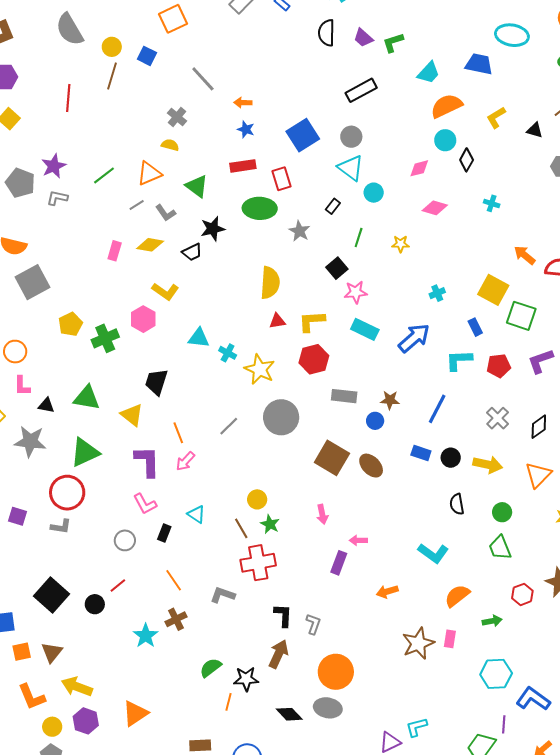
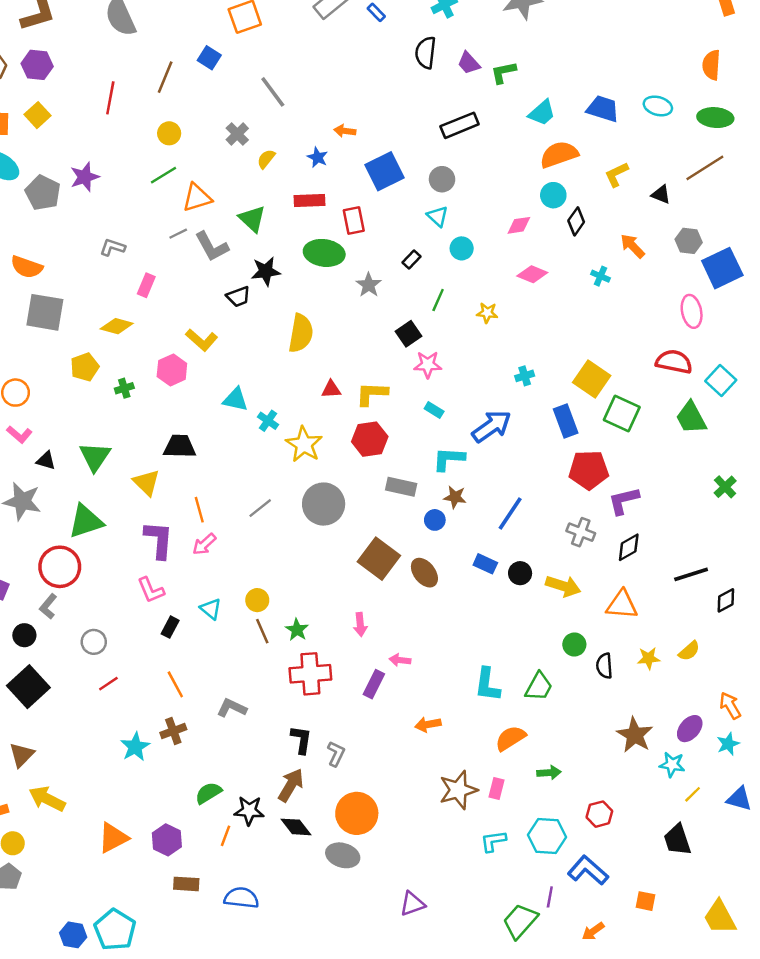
cyan ellipse: (512, 35) -> (658, 106), moved, size x0.7
yellow circle: (112, 47) -> (169, 133), moved
orange arrow: (243, 103) -> (345, 131), moved
yellow semicircle: (170, 145) -> (266, 159), moved, turned -72
cyan triangle: (351, 168) -> (437, 216), size x0.7
green line: (104, 175) -> (163, 175), moved
gray L-shape: (57, 198) -> (113, 247), moved
gray L-shape: (166, 213) -> (212, 247), size x1.4
yellow diamond: (150, 245) -> (117, 326), moved
orange arrow: (525, 255) -> (633, 246), moved
gray square: (32, 282) -> (45, 312), turned 32
yellow semicircle: (270, 283) -> (301, 333), moved
blue rectangle: (475, 327) -> (566, 421), size x1.5
cyan rectangle: (365, 329) -> (434, 410), size x0.6
green cross: (105, 338) -> (124, 388), size x0.6
cyan L-shape: (459, 360) -> (449, 459), moved
purple L-shape: (540, 361) -> (624, 501), moved
red pentagon: (499, 366) -> (589, 470), size x1.4
black trapezoid: (156, 382) -> (180, 446), turned 68
pink L-shape: (22, 386) -> (19, 434), turned -55
green triangle: (87, 398) -> (95, 457), turned 48
gray cross: (498, 418) -> (581, 532), turned -30
orange triangle: (538, 475) -> (622, 605), turned 44
yellow circle: (257, 499) -> (257, 600), moved
black semicircle: (457, 504) -> (604, 666), moved
gray L-shape: (61, 526) -> (48, 606), turned 115
gray circle: (125, 540) -> (94, 642), moved
green trapezoid: (500, 548) -> (539, 687), moved, turned -136
cyan L-shape: (433, 553) -> (487, 685), turned 56
red cross: (258, 563) -> (310, 674), moved
red hexagon: (522, 594) -> (599, 814), moved
black circle: (95, 604) -> (24, 635), moved
black diamond: (289, 714) -> (296, 827), moved
purple hexagon: (86, 721) -> (167, 840), moved
cyan L-shape: (416, 727) -> (493, 841), moved

